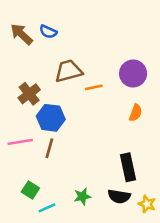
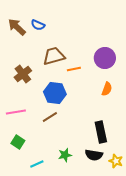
blue hexagon: (51, 118) -> (55, 93), moved
brown line: (49, 148) -> (50, 117), moved, turned 42
green square: (30, 190) -> (18, 142), moved

